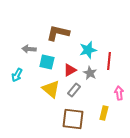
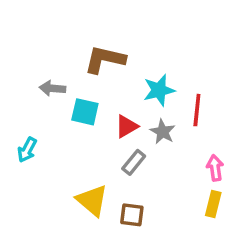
cyan arrow: (17, 75) -> (27, 150), moved
yellow triangle: (51, 89) -> (92, 200), moved
yellow rectangle: (104, 113) -> (213, 204), moved
brown square: (73, 119) -> (132, 215), size x0.6

